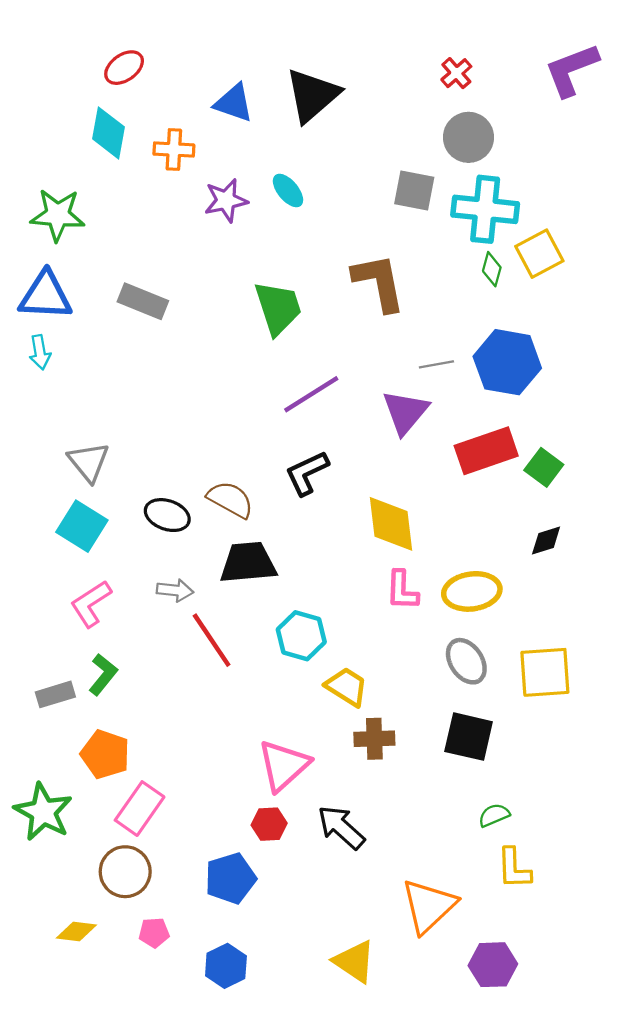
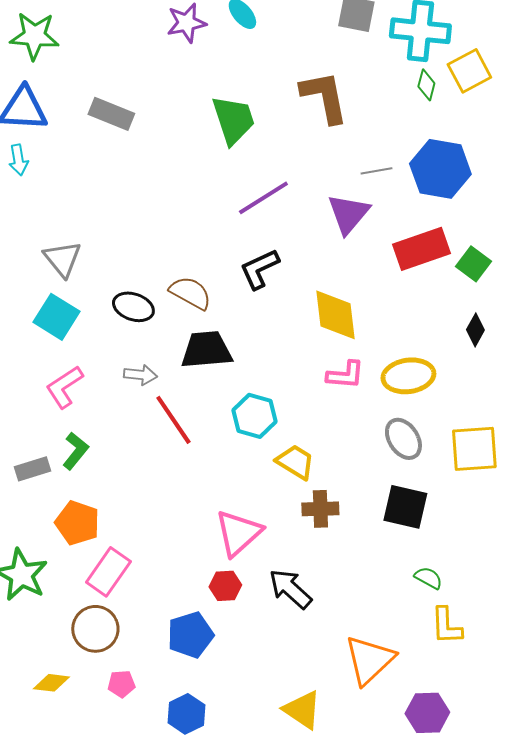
black diamond: (546, 541) -> (475, 330), turned -44
pink L-shape: (402, 590) -> (345, 375), turned -87
green semicircle: (494, 815) -> (428, 578), turned 52

